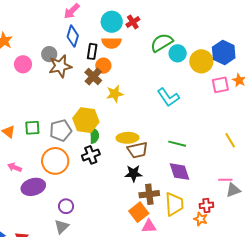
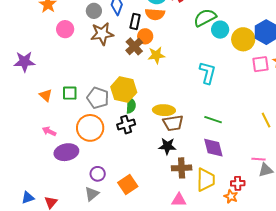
gray circle: (49, 54) -> (94, 11), moved
yellow star: (115, 94) -> (156, 55), moved
cyan L-shape: (168, 97) -> (208, 73), turned -135
gray pentagon: (61, 130) -> (98, 98), turned 30
orange square: (139, 212) -> (128, 185), moved

